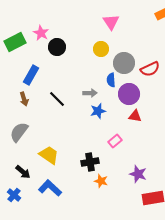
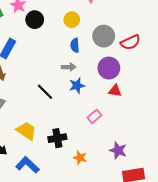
yellow circle: (101, 49) -> (72, 20), moved
blue semicircle: (111, 80) -> (75, 45), moved
black line: (57, 99) -> (45, 92), moved
black cross: (90, 162) -> (57, 138), moved

